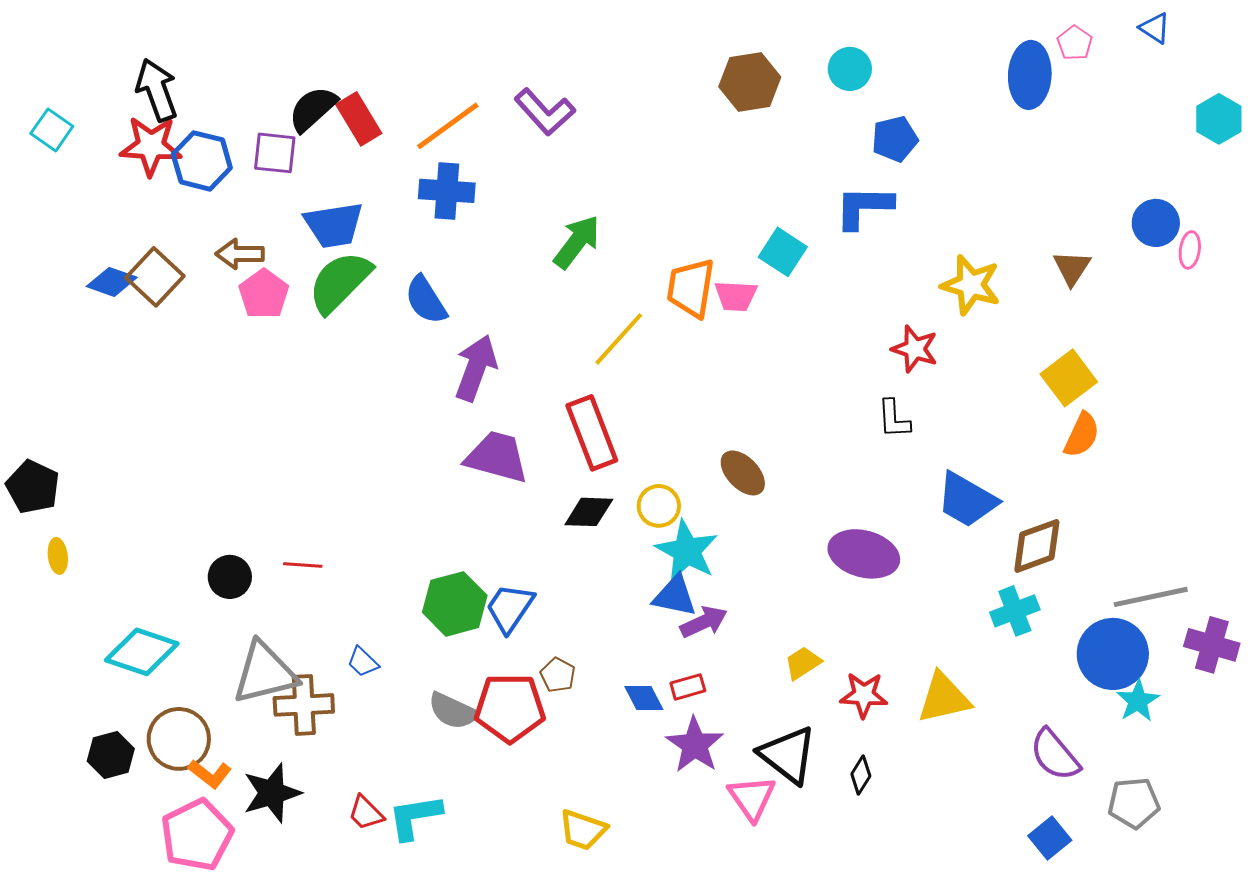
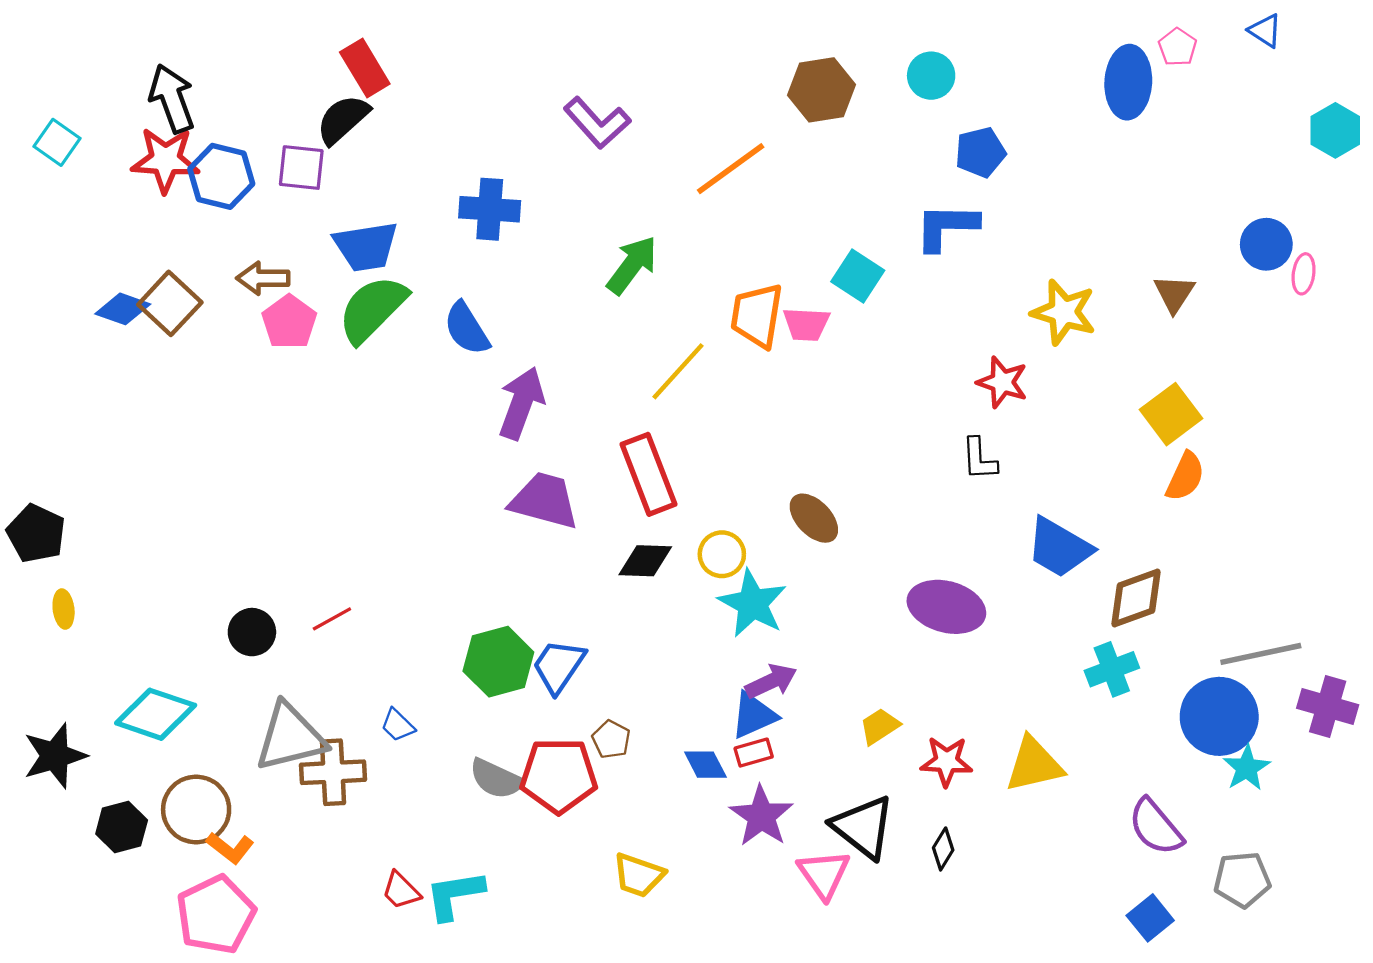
red rectangle: (359, 119) -> (365, 68), moved
orange line: (448, 126) -> (731, 169), moved
red line: (303, 565) -> (332, 619), turned -33
blue triangle: (675, 596) -> (754, 715), moved, turned -36
black star: (272, 793) -> (55, 756), moved
yellow trapezoid: (583, 830) -> (639, 875), moved

